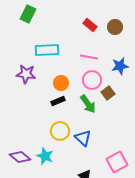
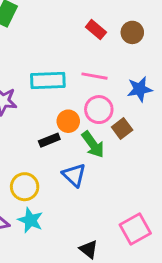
cyan rectangle: (47, 50) -> (48, 80), moved
orange circle: (61, 83) -> (68, 121), moved
yellow circle: (60, 131) -> (25, 187), moved
blue triangle: (83, 138) -> (74, 175), moved

